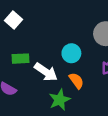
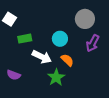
green rectangle: (21, 59) -> (25, 39), moved

